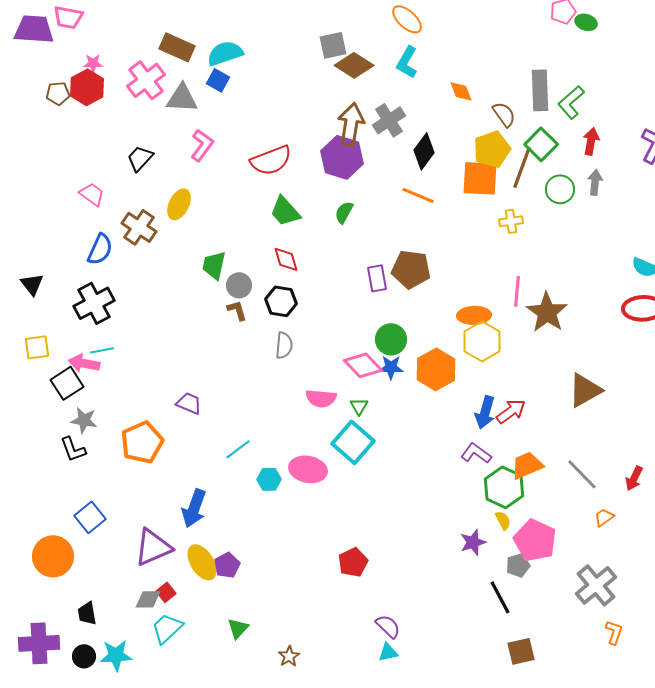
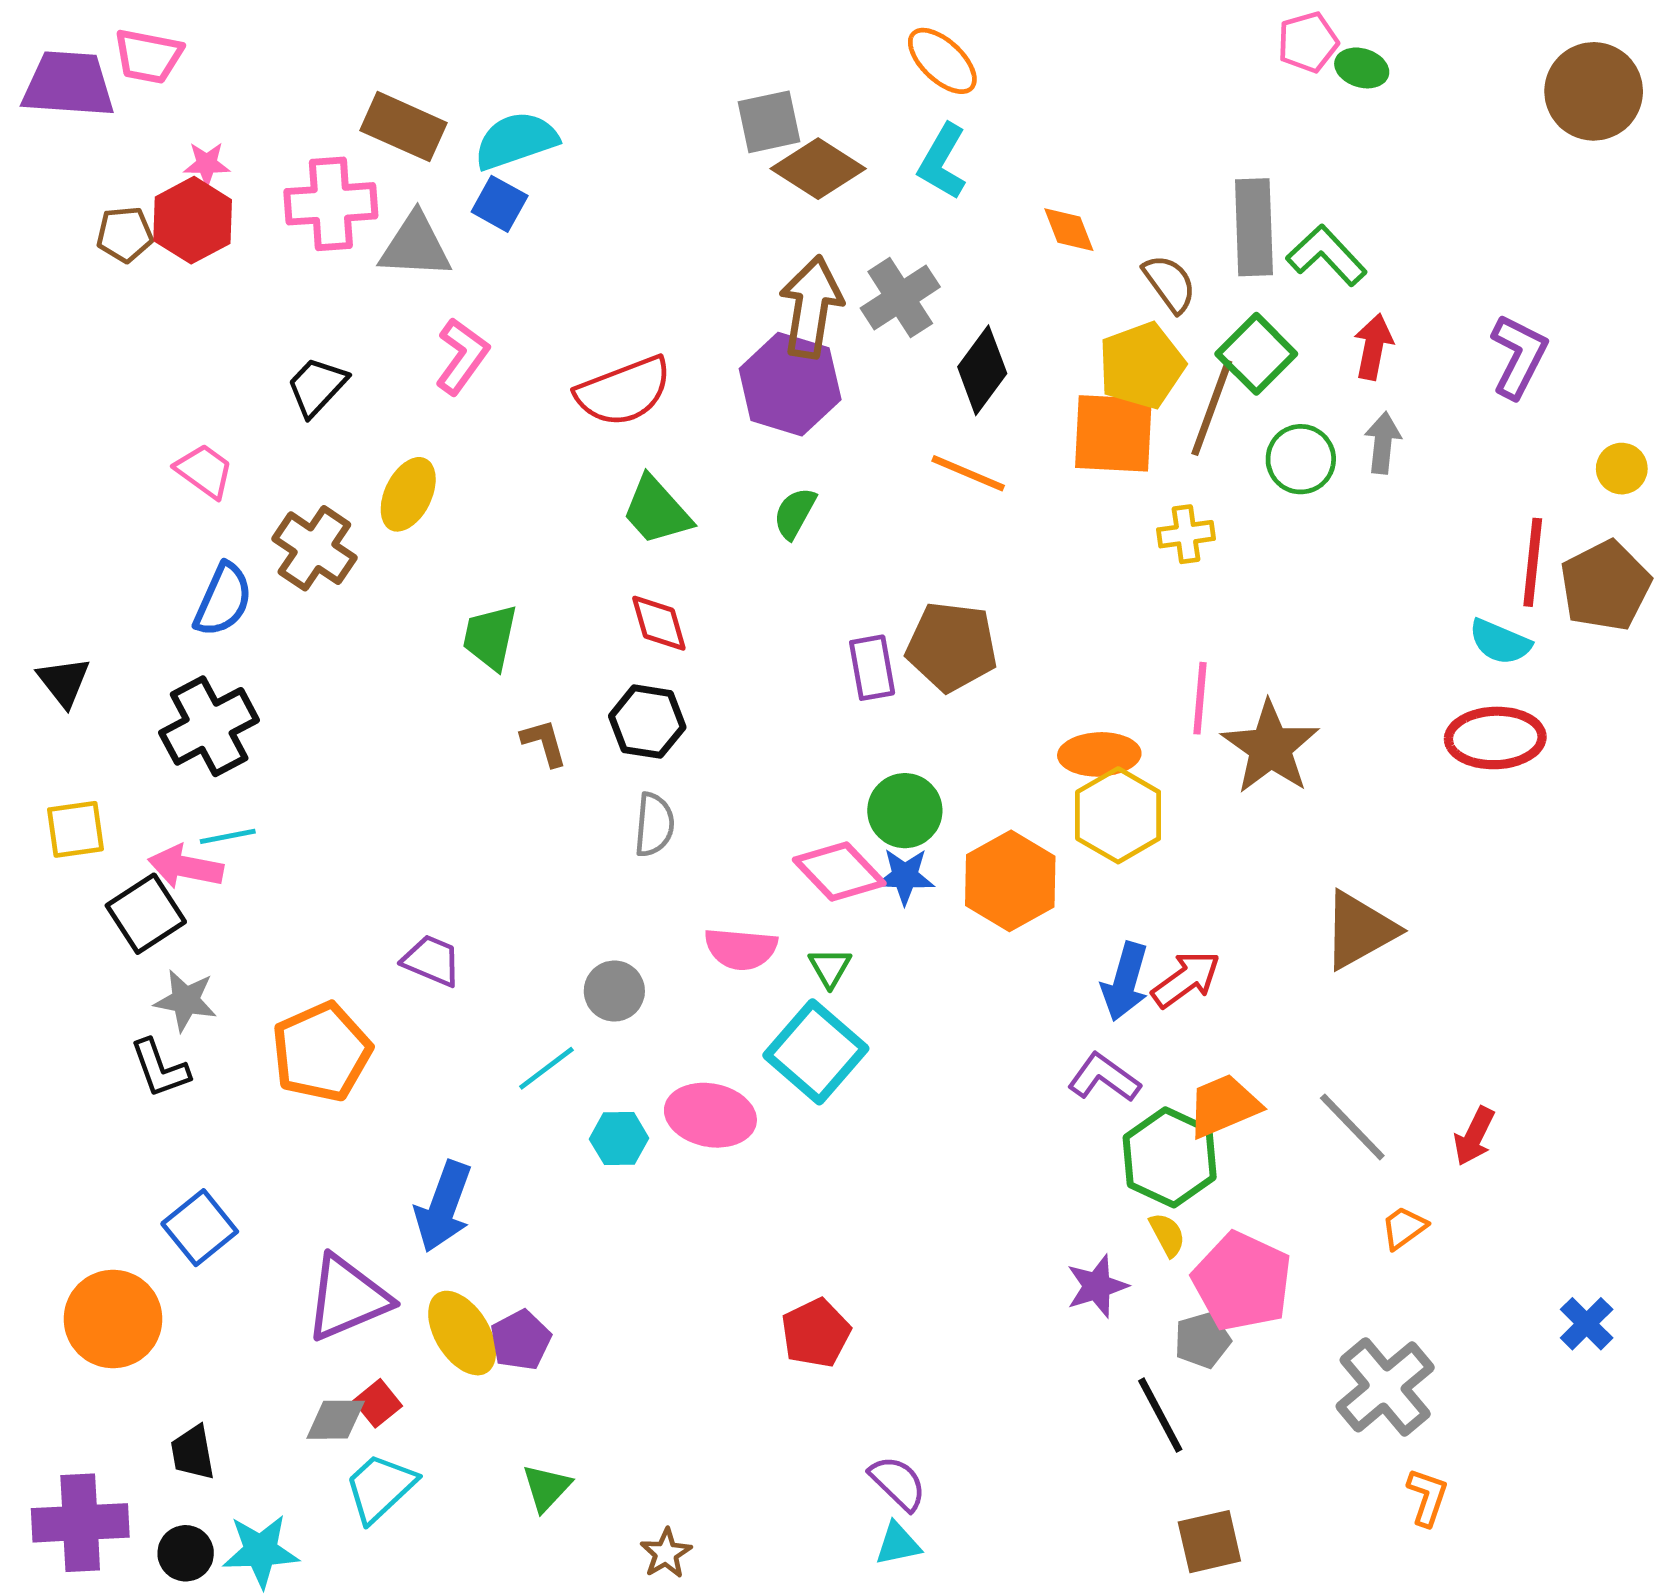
pink cross: (146, 80) -> (331, 204), turned 33
green L-shape: (571, 102) -> (1327, 255), turned 88
gray circle: (239, 285) -> (614, 991), moved

